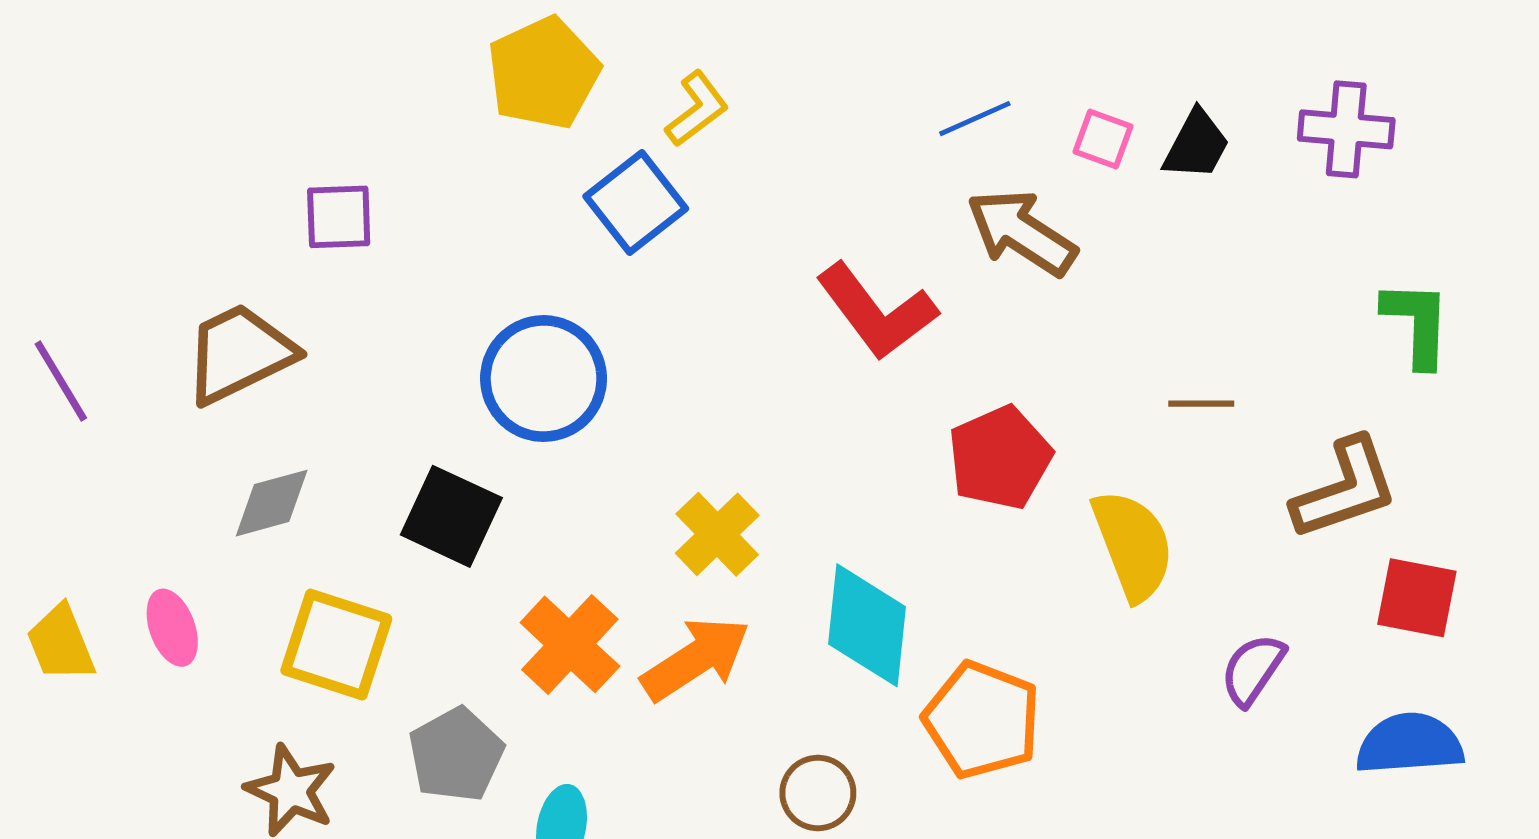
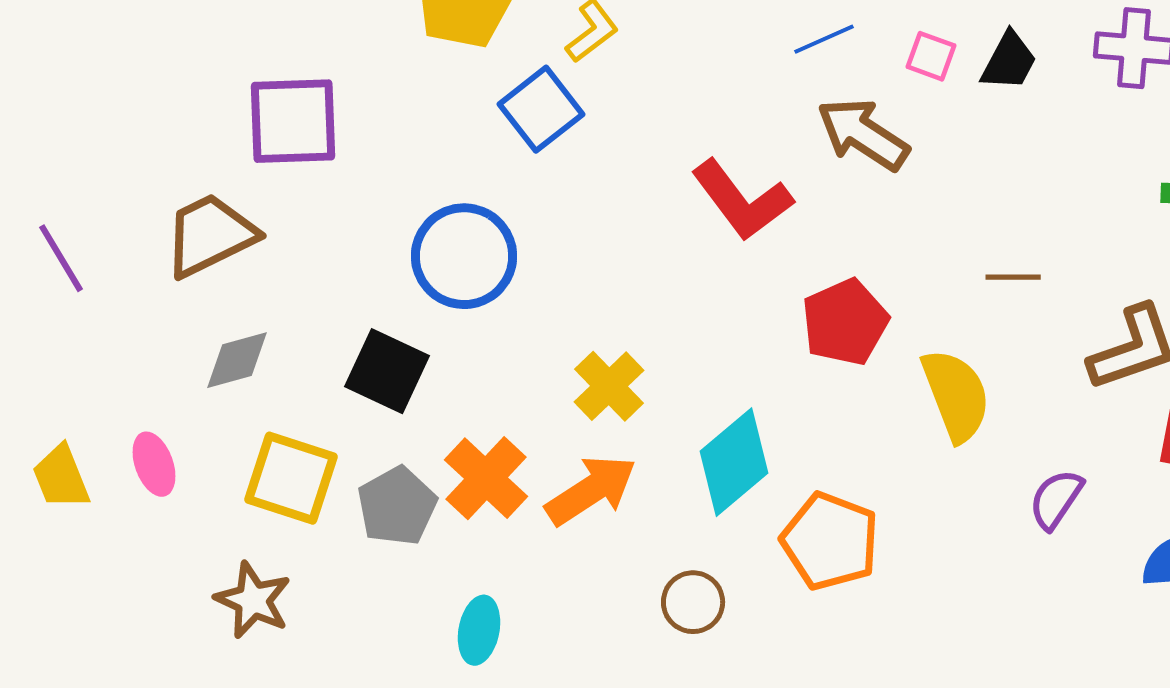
purple square: (339, 217) -> (293, 121), size x1.6
cyan diamond: (867, 625) -> (734, 462), turned 44
gray pentagon: (456, 755) -> (397, 506), moved

